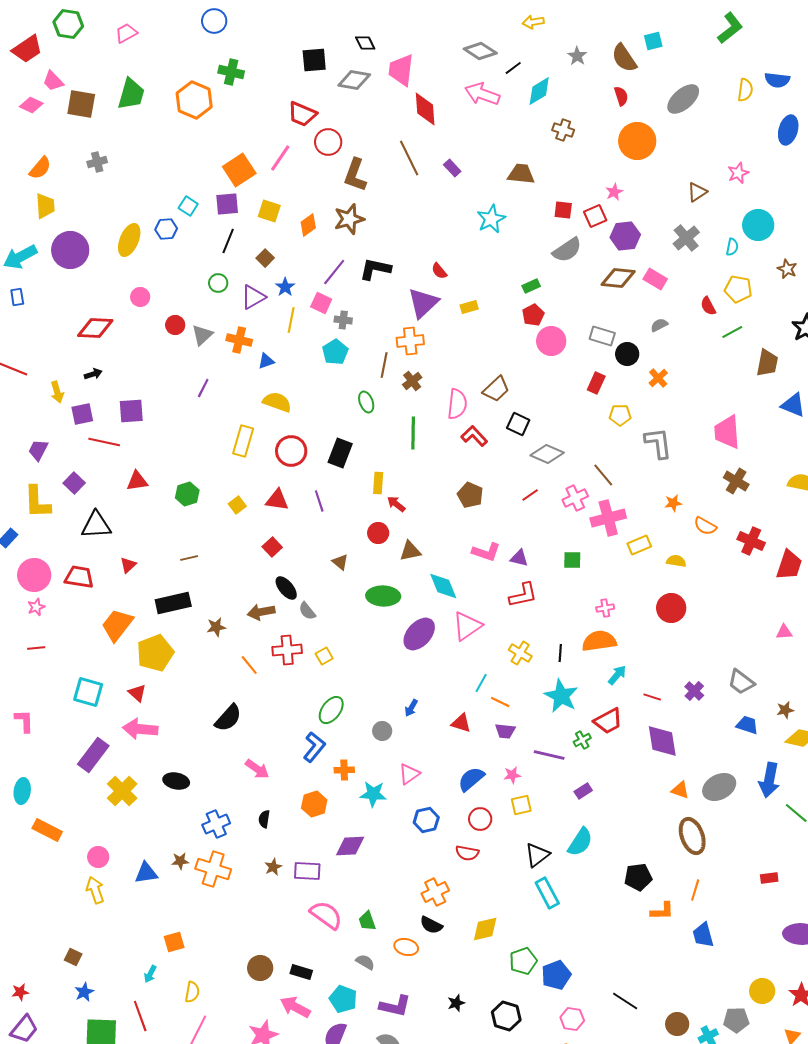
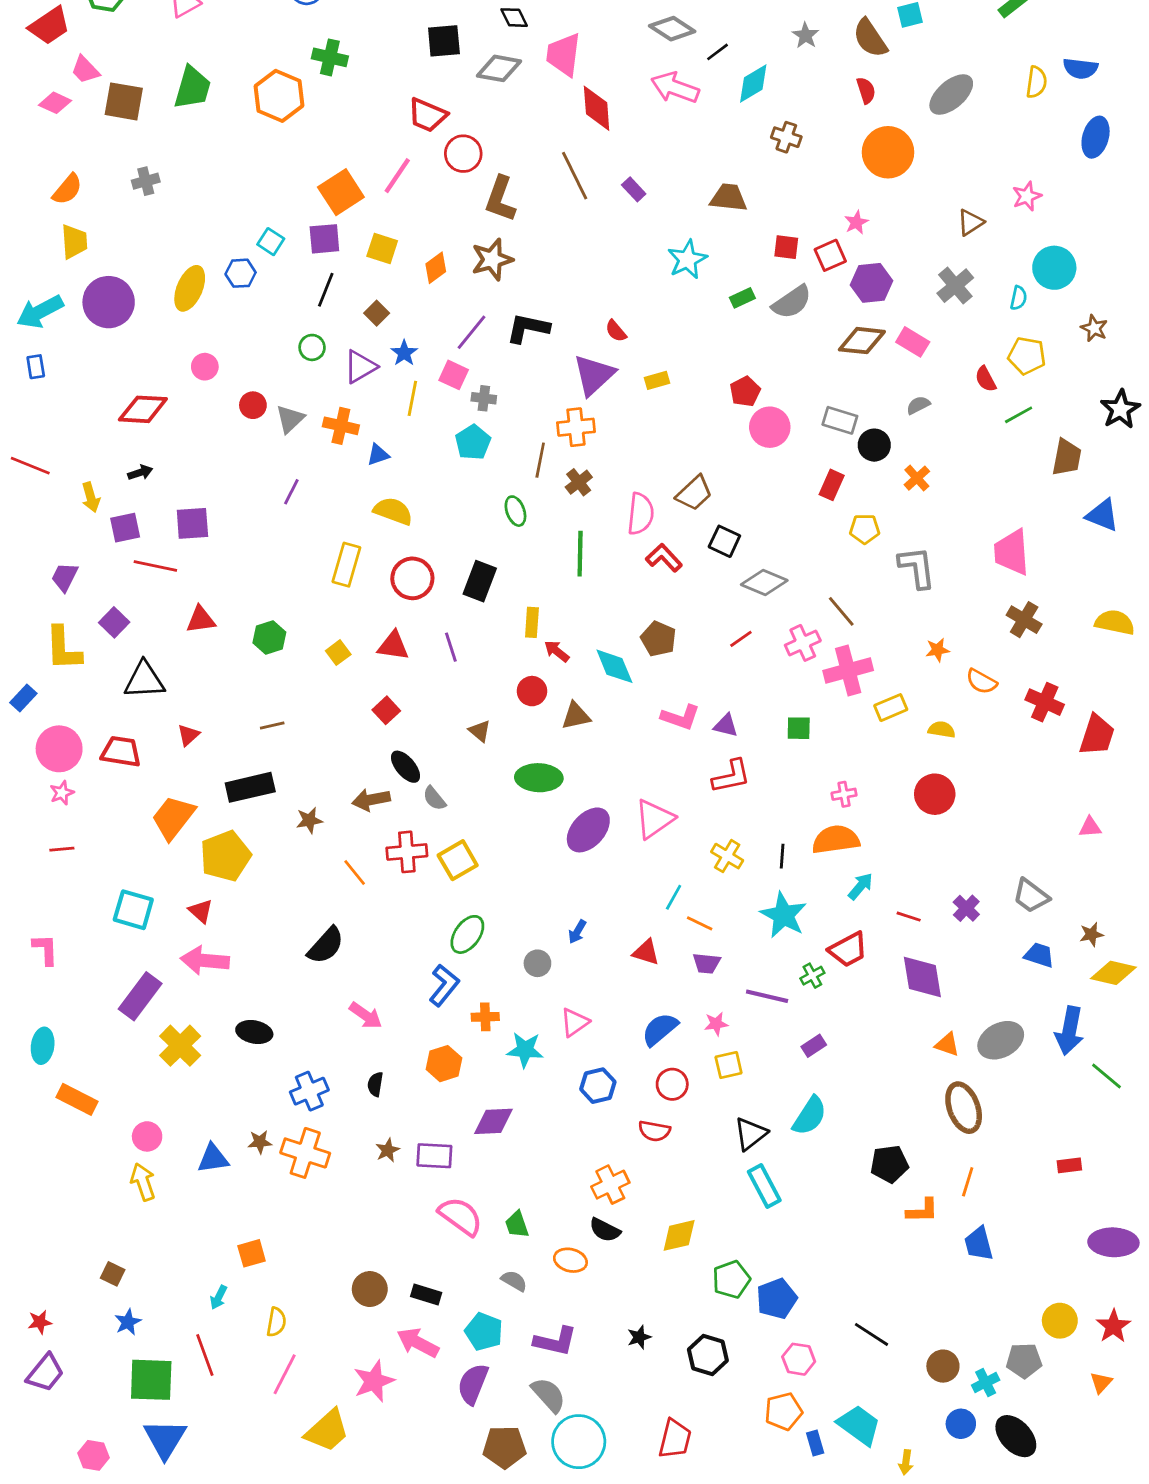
green rectangle: (531, 286) -> (742, 298), moved
cyan diamond: (443, 586) -> (614, 666), moved
yellow square: (324, 656) -> (458, 860), size x1.6

